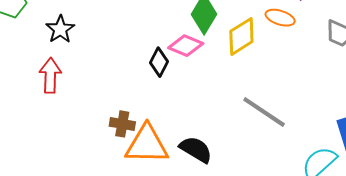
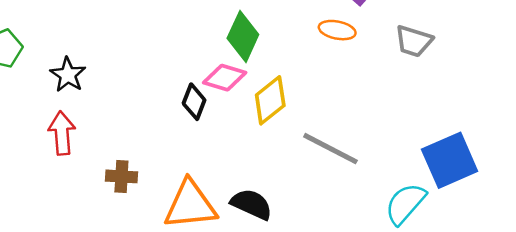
yellow diamond: (241, 36) -> (270, 100), moved
brown cross: (122, 124) -> (121, 176), moved

